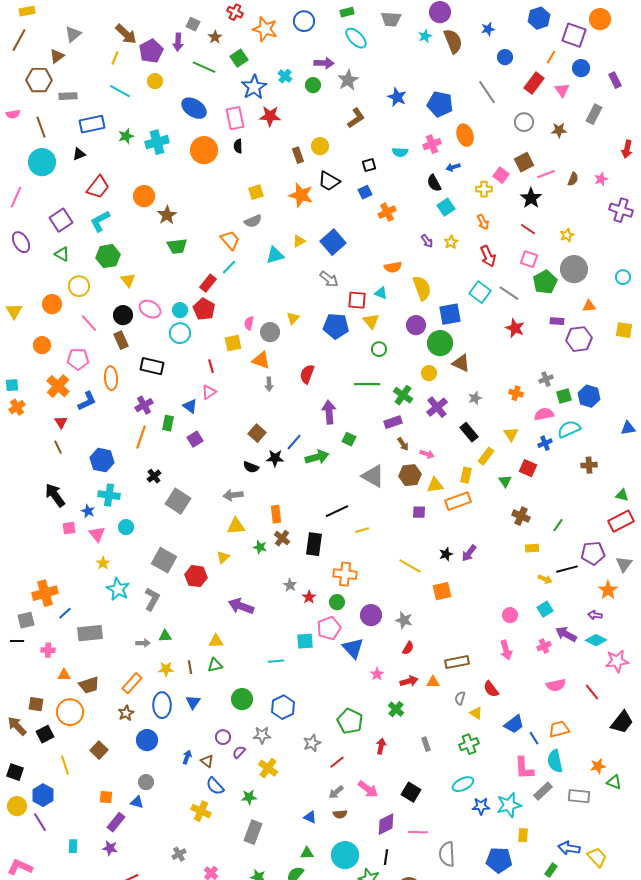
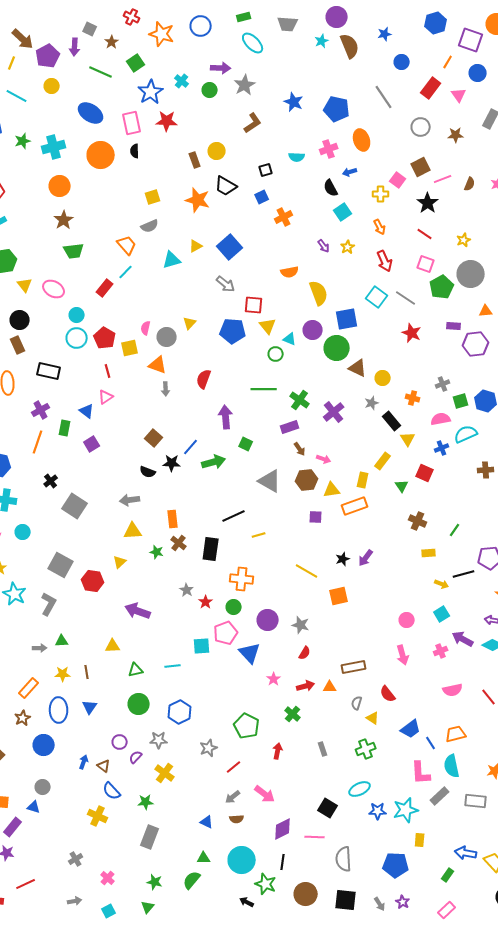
orange circle: (144, 196) -> (60, 186), moved
cyan triangle: (381, 293) -> (290, 339), moved
pink ellipse: (150, 309) -> (54, 289), moved
red pentagon: (204, 309) -> (105, 338), moved
yellow circle: (429, 373) -> (383, 378), moved
black rectangle: (469, 432) -> (392, 421), moved
green triangle: (215, 665) -> (136, 670), moved
black square: (411, 792) -> (328, 808), moved

